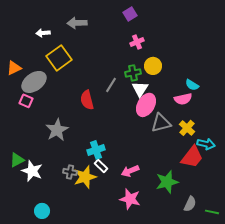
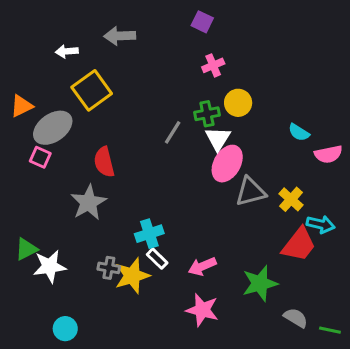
purple square: (130, 14) -> (202, 22), turned -32
pink semicircle: (183, 99) -> (328, 154), moved
red semicircle: (87, 100) -> (104, 162), moved
white star: (32, 171) -> (50, 266), turned -30
gray semicircle: (190, 204) -> (296, 318), turned -84

